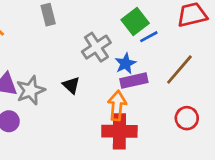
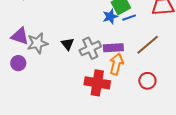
gray cross: (96, 47) -> (90, 48), moved
blue star: (125, 64) -> (110, 16), moved
orange arrow: (117, 106) -> (116, 64), moved

